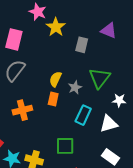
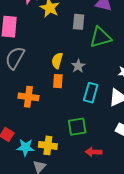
green triangle: (100, 78) -> (100, 37), moved, turned 45
orange cross: (22, 110) -> (28, 97), turned 30

